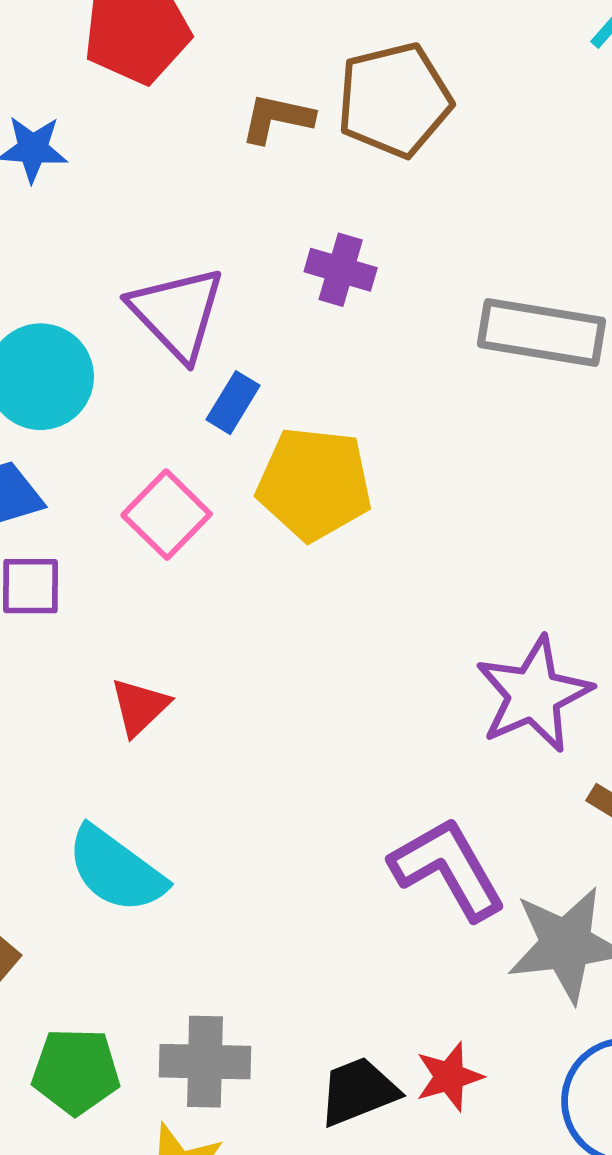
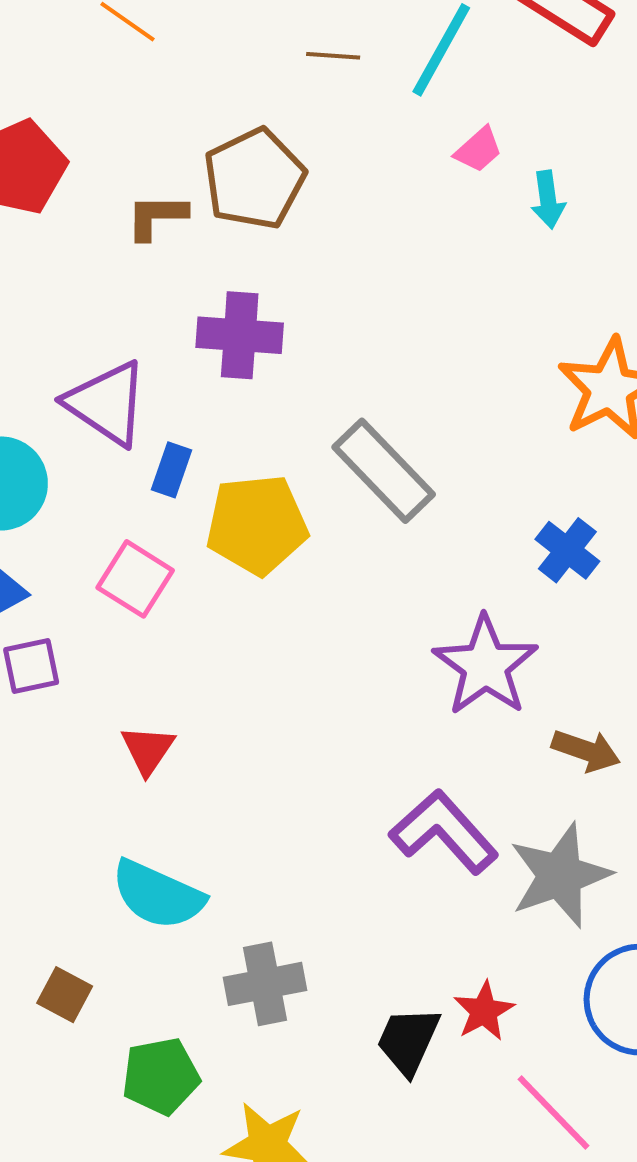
purple cross: (341, 270) -> (240, 335), size x1.4
gray rectangle: (542, 333) -> (384, 471), moved, turned 49
gray cross: (205, 1062) -> (265, 984), moved
black trapezoid: (358, 1091) -> (408, 1041), turned -32

